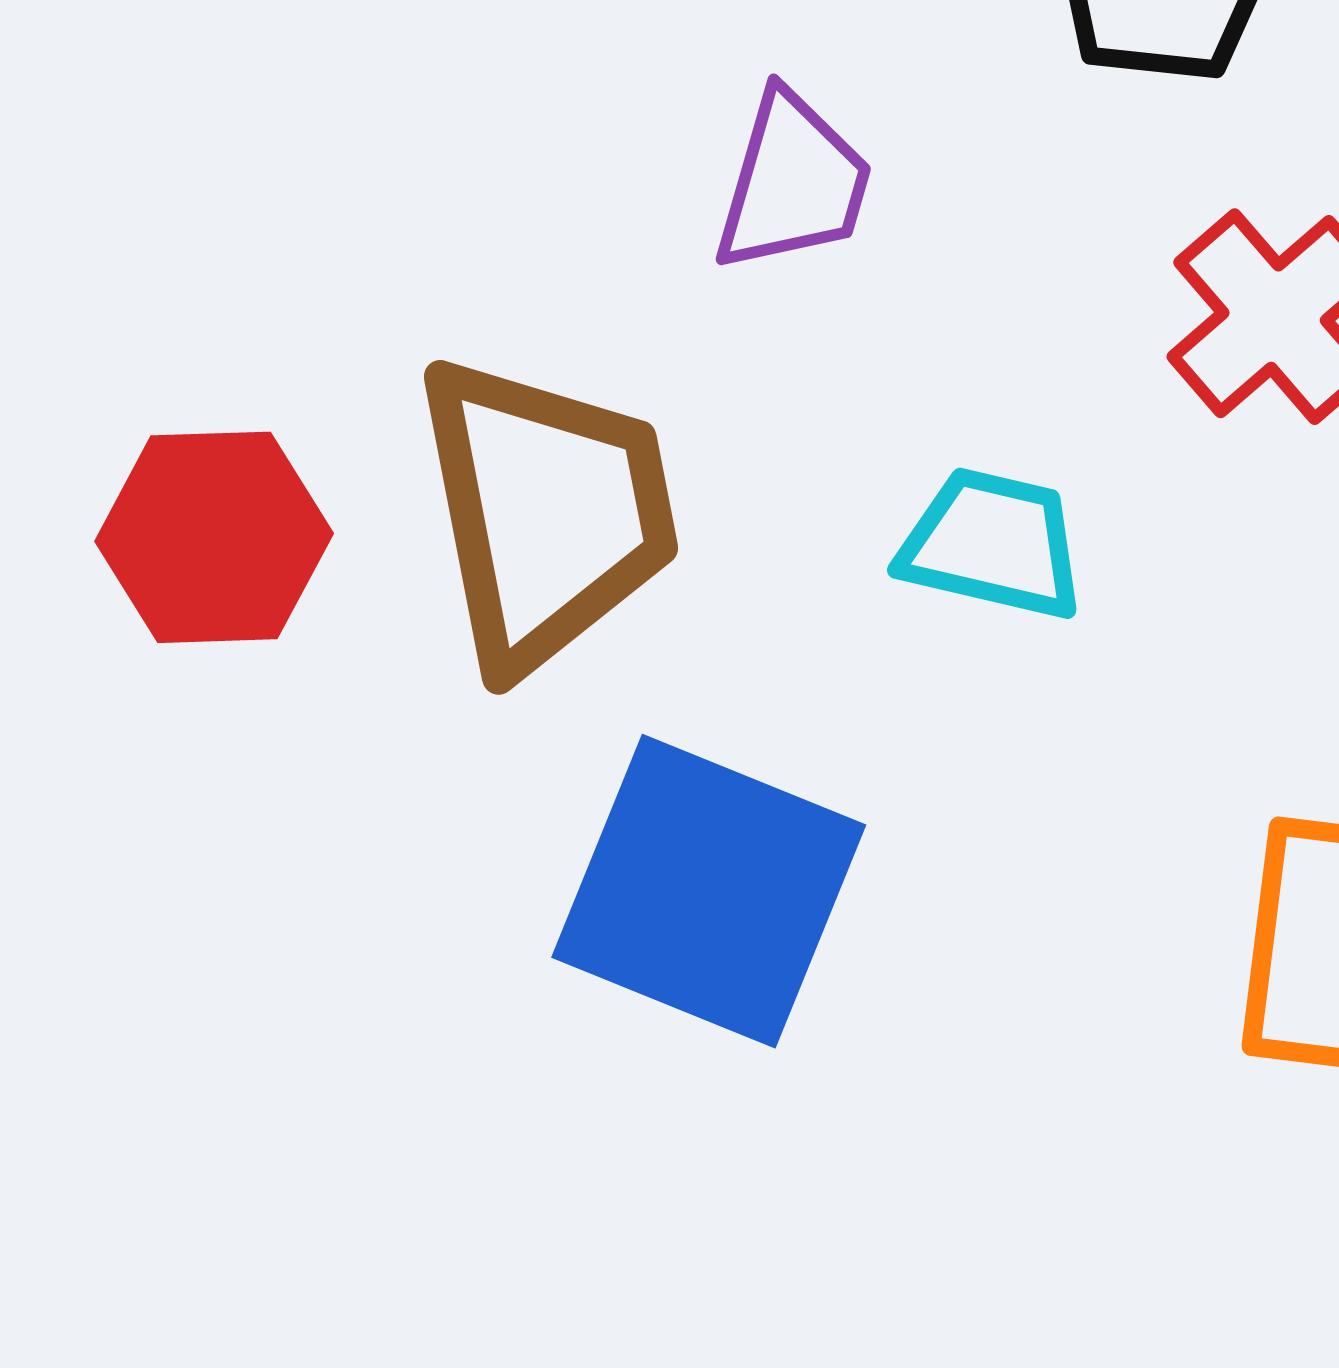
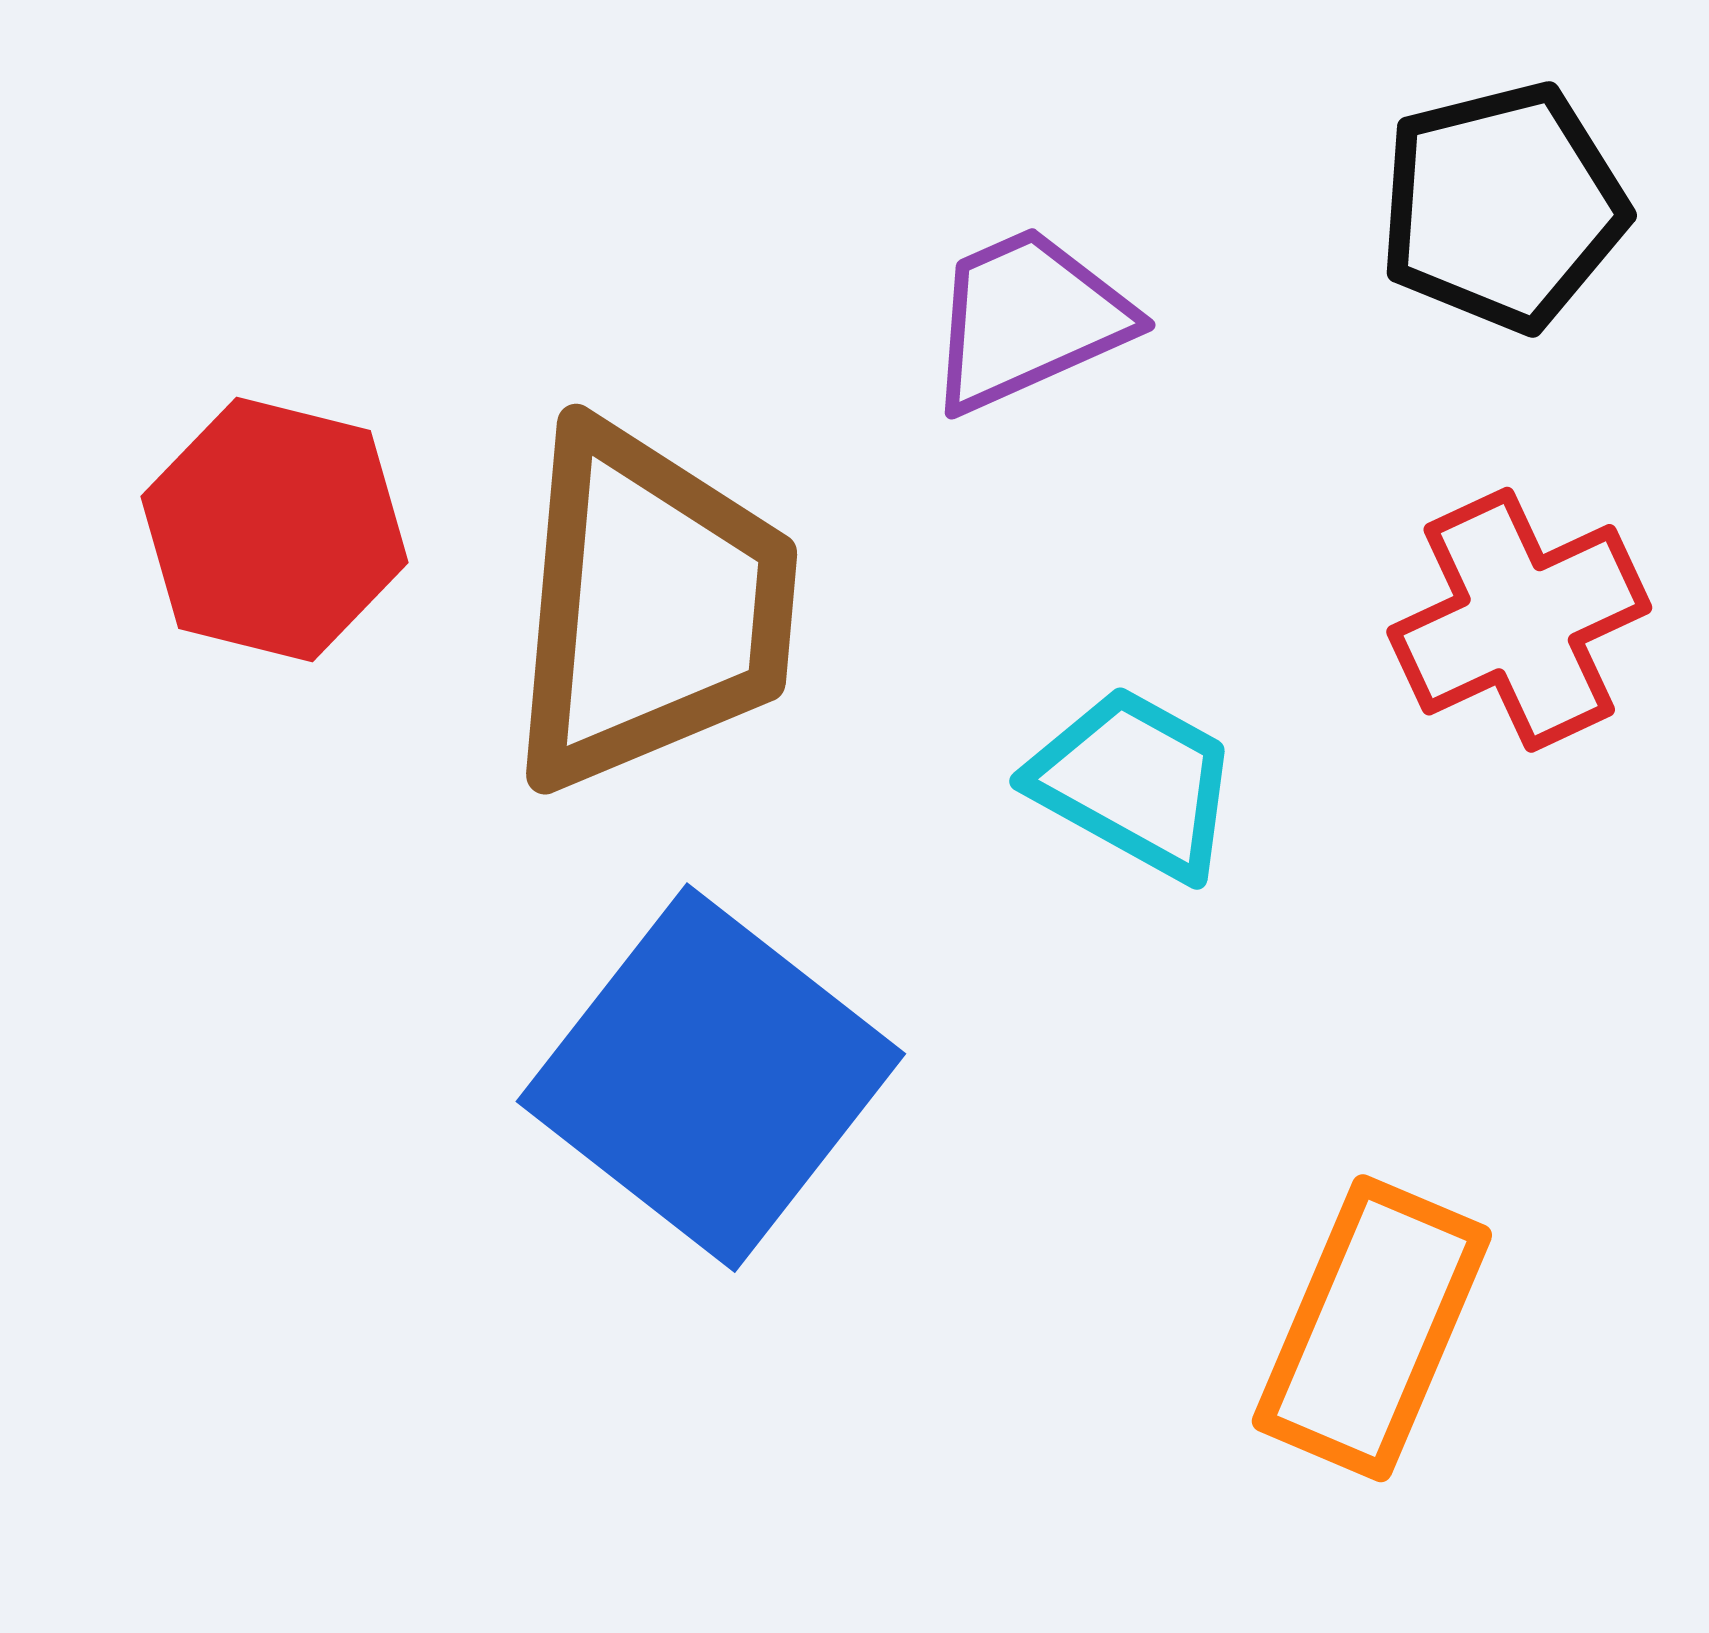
purple trapezoid: (793, 183) -> (1028, 319), turned -146

